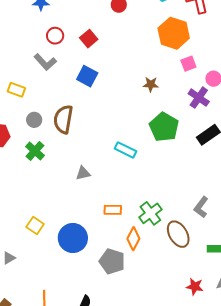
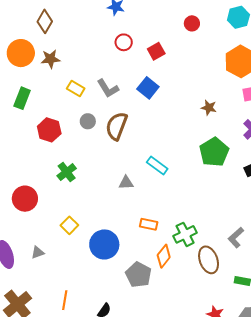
gray L-shape: (45, 62) -> (108, 88), moved
cyan rectangle: (126, 150) -> (157, 166), moved
green cross: (35, 151) -> (67, 172), moved

